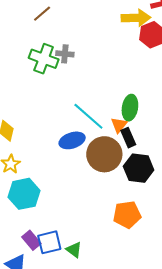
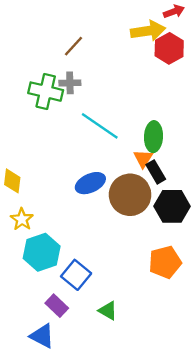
brown line: (42, 14) -> (73, 46), moved
cyan line: (88, 116) -> (100, 126), moved
blue square: (49, 242) -> (76, 275), moved, turned -30

